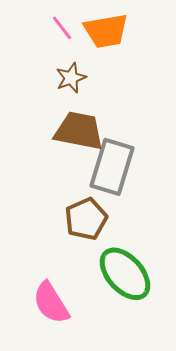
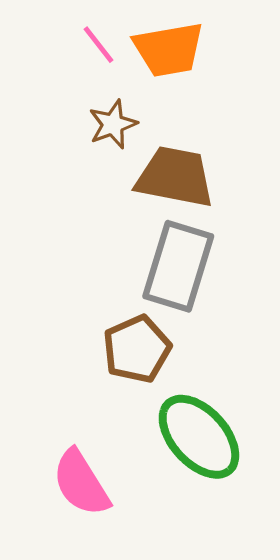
brown trapezoid: (79, 131) -> (175, 177), moved

